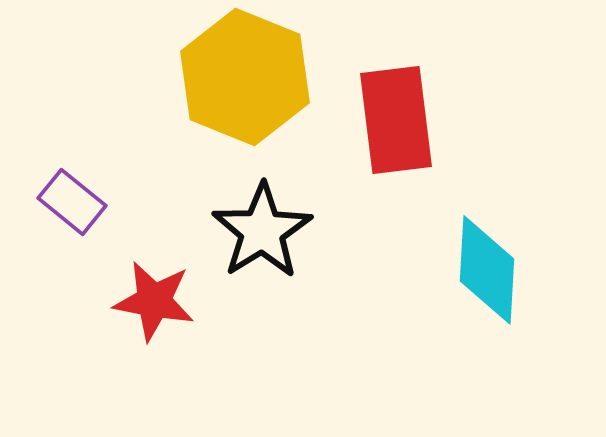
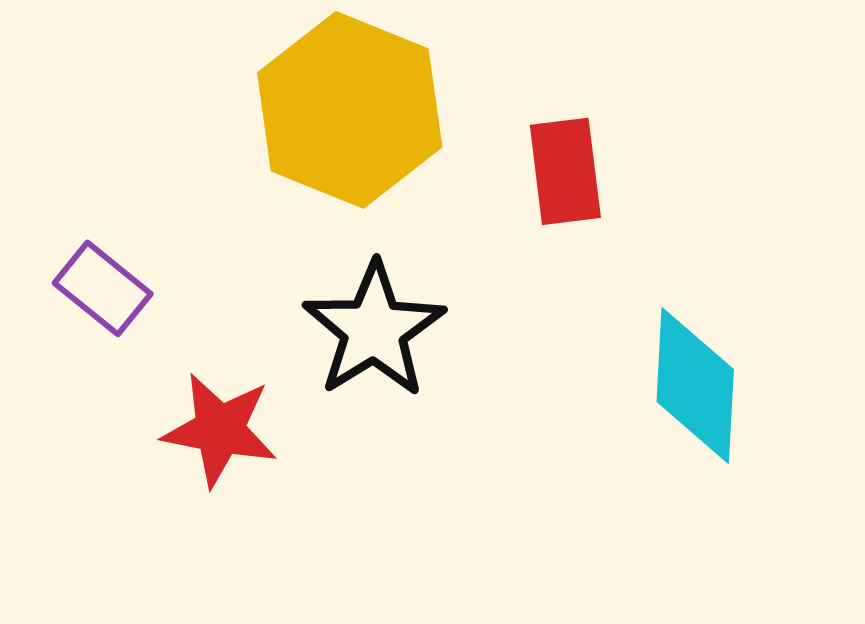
red rectangle: (396, 120) -> (565, 171), size x0.7

